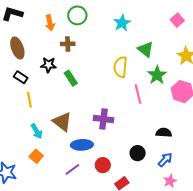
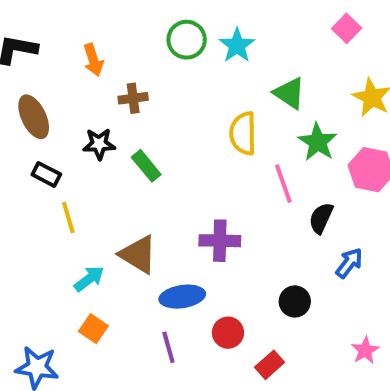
green circle: (77, 15) -> (187, 40), moved
cyan arrow: (37, 131) -> (89, 279), turned -91
black semicircle: (164, 133) -> (321, 218), moved, turned -63
blue arrow: (165, 160) -> (349, 263), moved
purple line: (72, 169) -> (168, 347), turned -63

